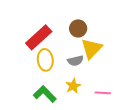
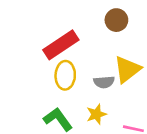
brown circle: (78, 28) -> (116, 20), moved

